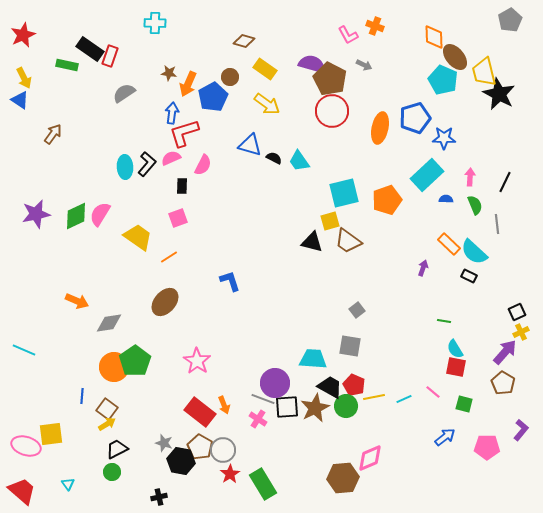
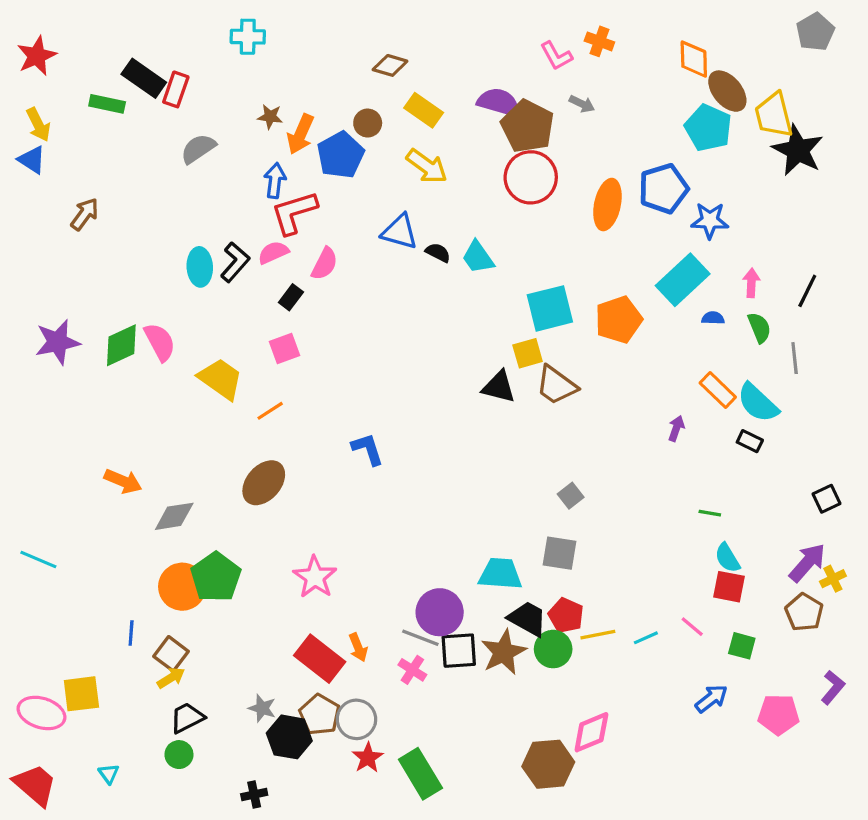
black rectangle: (182, 186) -> (291, 297), turned 35
pink semicircle: (100, 214) -> (160, 342), turned 120
yellow cross: (521, 332) -> (833, 579), moved

